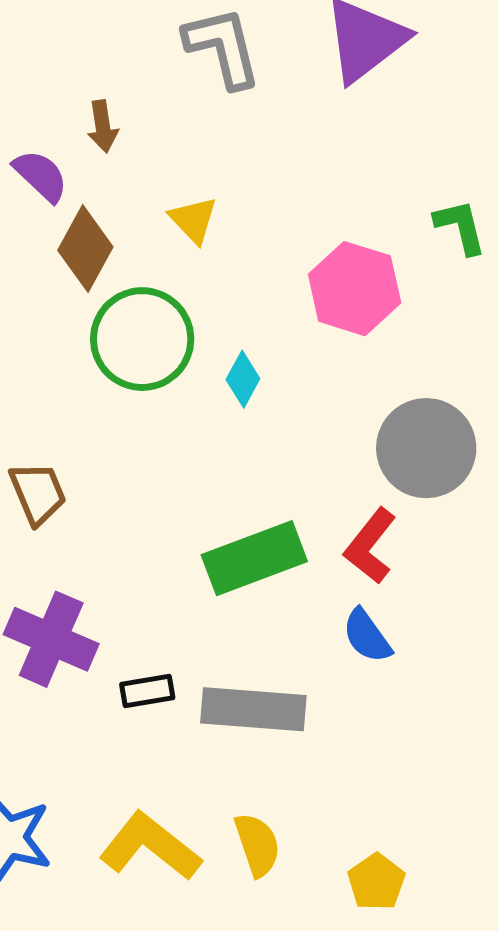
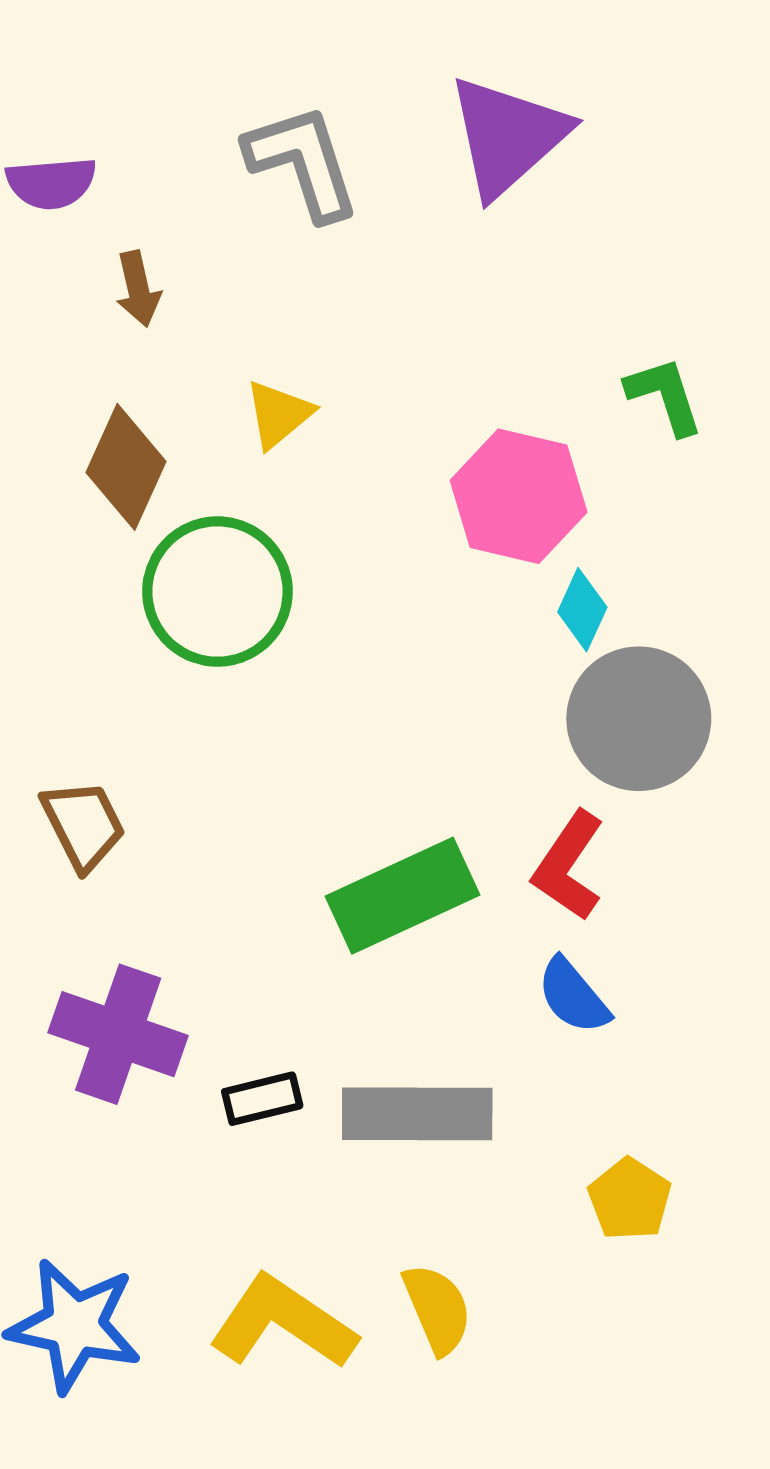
purple semicircle: (41, 176) -> (51, 183), moved, turned 136
yellow triangle: (193, 220) -> (279, 414), turned 38
cyan diamond: (243, 379) -> (582, 610), moved
yellow pentagon: (376, 882) -> (630, 1199), moved

